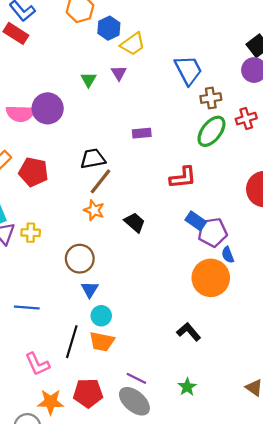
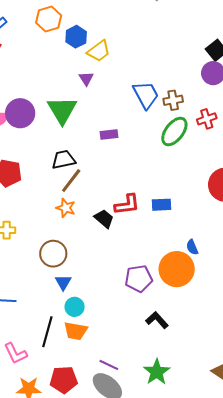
blue trapezoid: (188, 70) -> (146, 95), moved
green triangle: (89, 80) -> (62, 110), moved, size x2.0
red L-shape: (183, 178) -> (127, 205), moved
blue rectangle: (196, 221) -> (162, 205), moved, turned -36
purple pentagon: (213, 232) -> (139, 279), moved
green star: (187, 387) -> (157, 372), size x1.5

